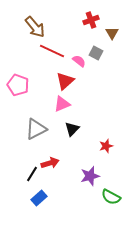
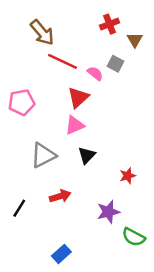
pink pentagon: (18, 85) -> (22, 102), turned -30
black line: (32, 174) -> (19, 208), moved
blue rectangle: (39, 198) -> (61, 254), moved

